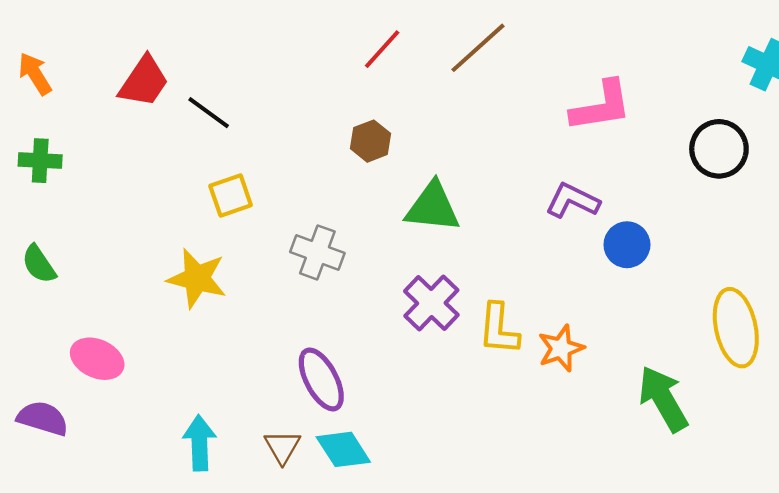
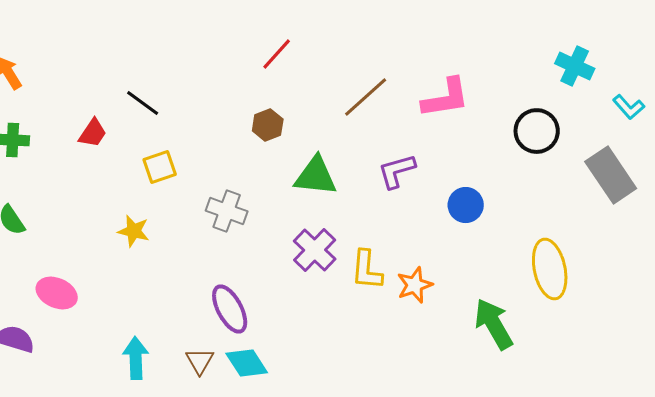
brown line: (478, 48) -> (366, 97), moved
red trapezoid: (144, 82) -> (93, 133), moved, size x0.7
purple L-shape: (573, 201) -> (397, 171), moved, turned -42
yellow star: (197, 278) -> (134, 231), size x0.7

